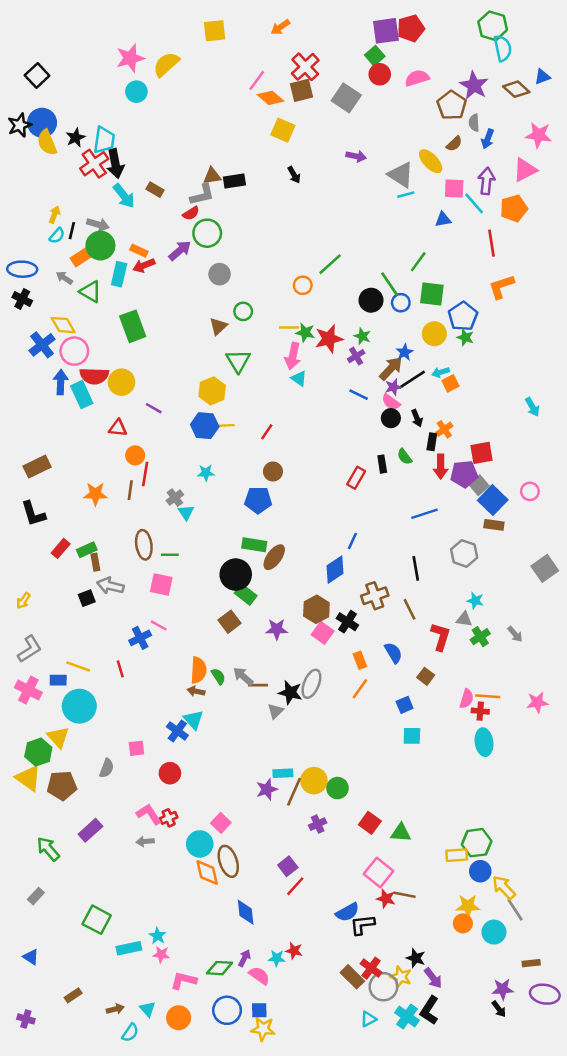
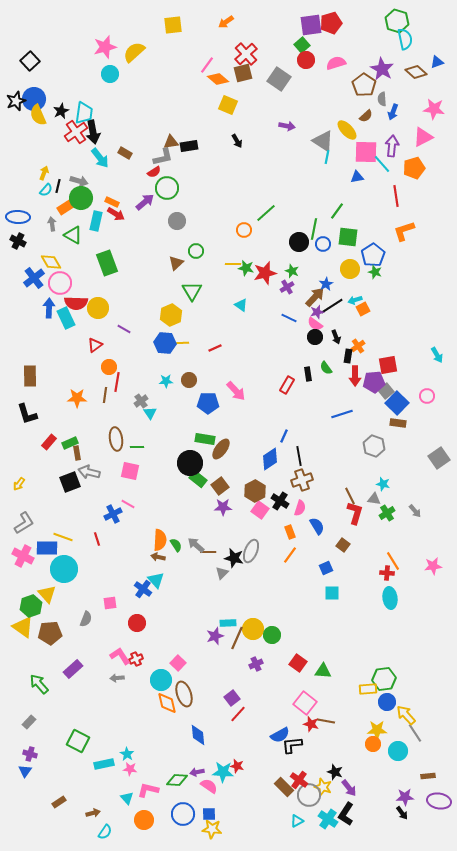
pink square: (454, 188) -> (366, 152), size x1.4
cyan line: (406, 195) -> (327, 157), turned -64
red arrow: (144, 265) -> (116, 214), turned -126
gray arrow: (64, 278) -> (52, 224), turned 48
green line: (390, 284) -> (314, 229), turned 45
pink arrow: (293, 356) -> (236, 391), moved, turned -55
cyan arrow: (532, 407) -> (437, 355), moved
red triangle: (118, 428) -> (95, 345), turned -42
red line: (267, 432) -> (215, 348), turned 32
brown rectangle: (37, 467) -> (30, 376), turned -65
brown circle: (273, 472) -> (189, 380), moved
black line: (416, 568) -> (299, 456), moved
black square: (87, 598) -> (70, 482), size x1.5
brown line: (410, 609) -> (350, 496), moved
brown square: (229, 622) -> (220, 486), moved
blue rectangle: (58, 680) -> (47, 548), size x1.5
orange line: (488, 696) -> (393, 561), turned 54
pink semicircle: (467, 699) -> (300, 508), moved
blue triangle: (31, 957) -> (25, 771), turned 32
purple arrow: (244, 958) -> (197, 772), turned -128
cyan star: (277, 958) -> (223, 772), size x1.5
cyan triangle: (148, 1009) -> (127, 798), moved
purple cross: (26, 1019) -> (30, 754), moved

